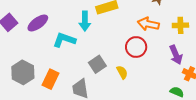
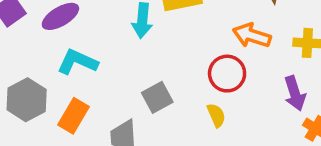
cyan L-shape: (64, 40) -> (77, 62), moved
yellow semicircle: (122, 72) -> (216, 115), moved

